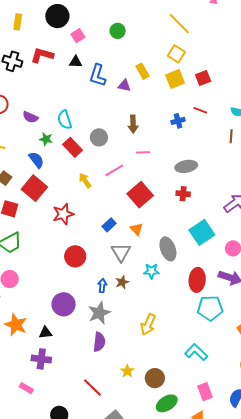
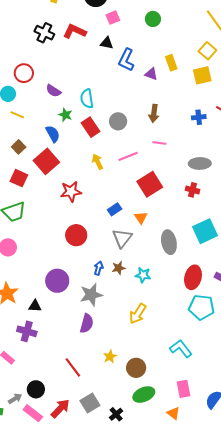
cyan star: (151, 271) -> (143, 275), moved

